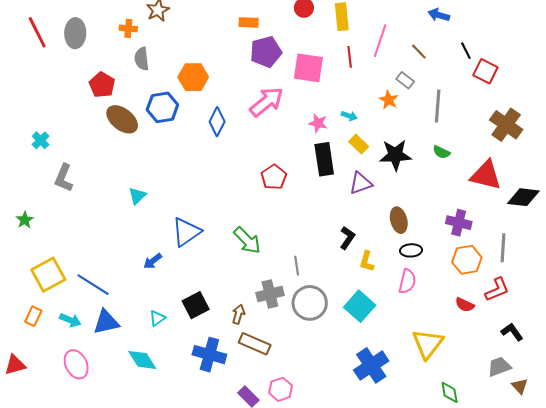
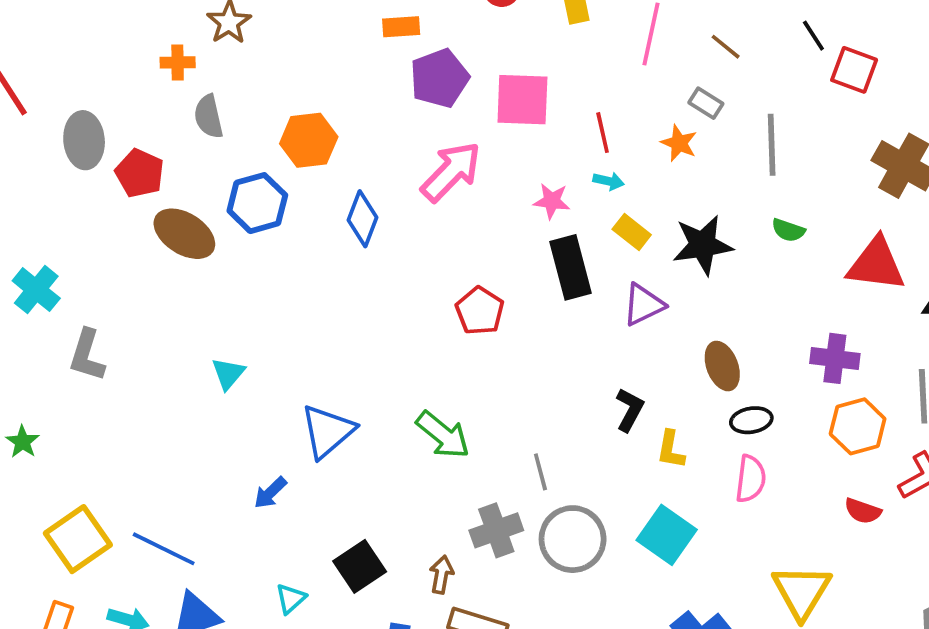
gray ellipse: (75, 33) -> (84, 140), moved
red line: (350, 57) -> (603, 133), moved
cyan cross: (41, 140) -> (36, 290), size x1.4

